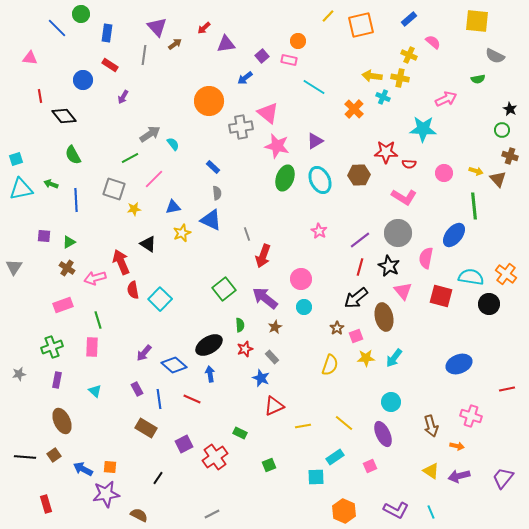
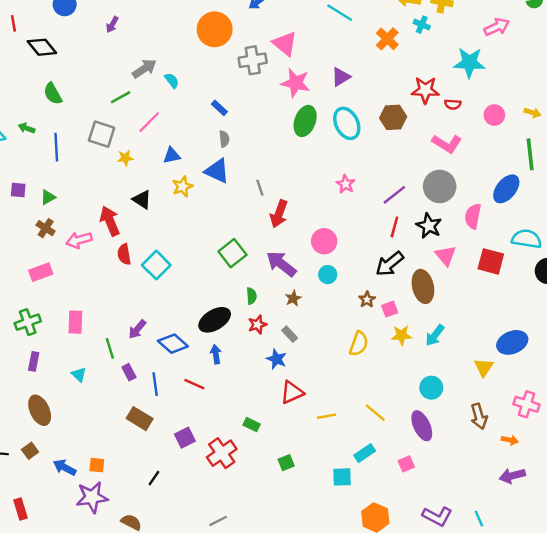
green line: (98, 320) -> (110, 348), moved
yellow triangle: (431, 471) -> (484, 367), moved, turned 30

